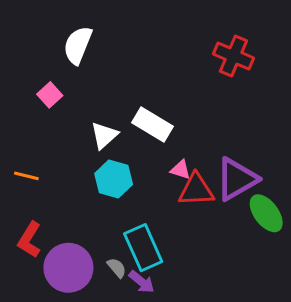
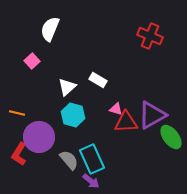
white rectangle: (153, 125) -> (98, 80), size x0.7
purple circle: (68, 268) -> (39, 137), moved
gray semicircle: (117, 268) -> (69, 160), moved, size x1.5

